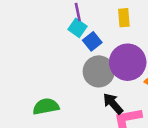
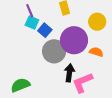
black arrow: (113, 104) -> (69, 73), turned 60

